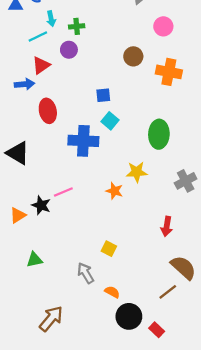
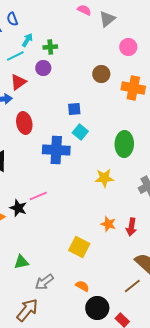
cyan arrow: (51, 19) -> (27, 40), turned -136
orange star: (114, 191) -> (108, 224), moved
yellow square: (109, 249) -> (79, 247), size x1.5
green triangle: (34, 260) -> (21, 262), moved
gray arrow: (86, 273) -> (44, 282), moved, turned -96

